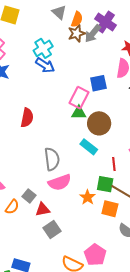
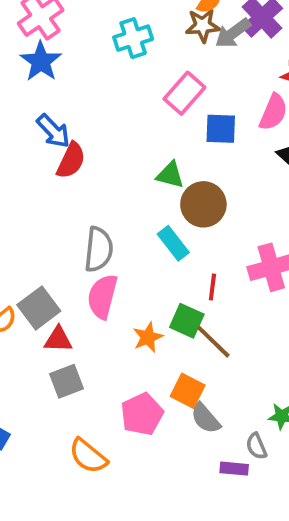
blue arrow: (45, 65) -> (53, 131), moved
pink rectangle: (79, 98) -> (184, 93), moved
pink semicircle: (60, 182) -> (102, 297), turned 110
gray square: (29, 196) -> (39, 308), size x1.5
orange square: (110, 209) -> (188, 391), moved
pink pentagon: (95, 255) -> (142, 414), moved

